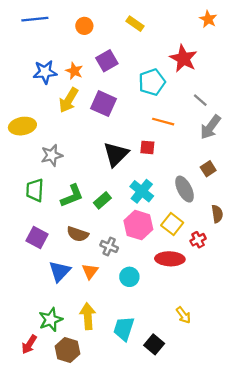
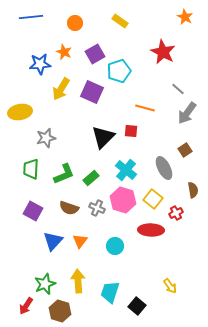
orange star: (74, 71) -> (64, 52), moved
cyan pentagon: (152, 82) -> (119, 71), moved
gray cross: (109, 246) -> (97, 208), moved
yellow arrow: (183, 315) -> (170, 286), moved

